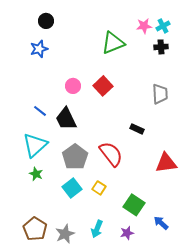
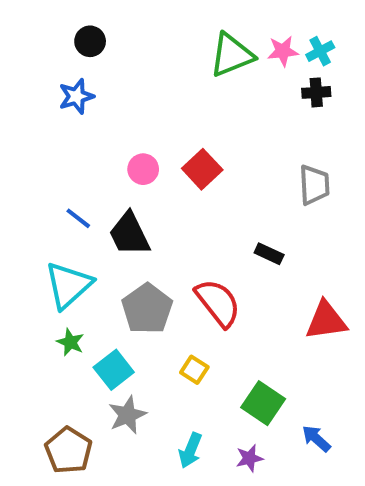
green triangle: (113, 43) -> (232, 55), moved
cyan square: (72, 188) -> (114, 370), moved
gray star: (65, 234) -> (127, 415), moved

